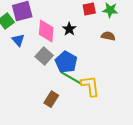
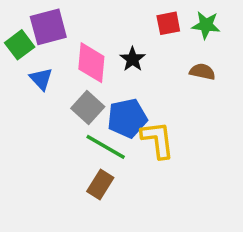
blue pentagon: (66, 62) -> (127, 118), turned 30
green line: (71, 78) -> (106, 147), moved
yellow L-shape: (90, 86) -> (158, 140), moved

